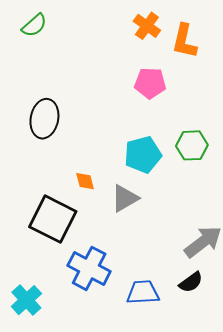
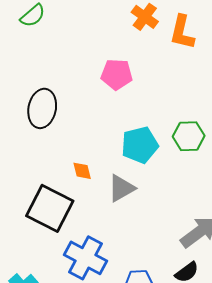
pink pentagon: (150, 83) -> (117, 74), moved

